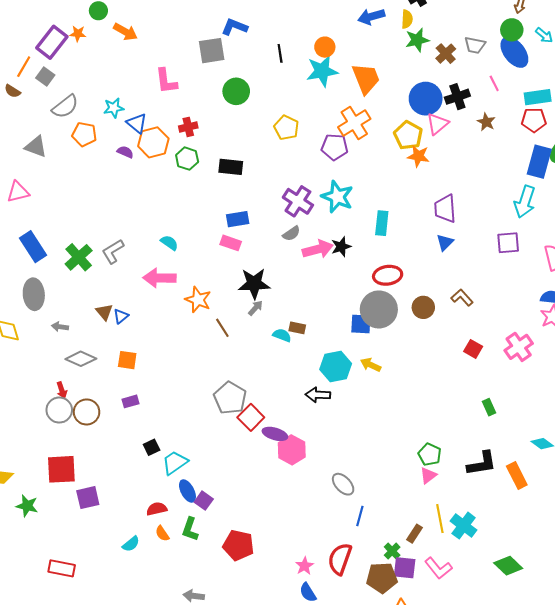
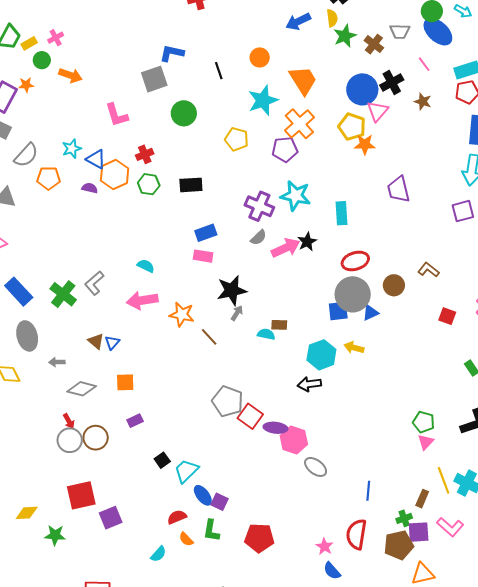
cyan star: (322, 71) -> (263, 100), moved
blue triangle: (445, 242) -> (371, 313), moved, turned 30
gray ellipse: (343, 484) -> (316, 467), moved
green cross: (392, 551) -> (404, 518), turned 35

